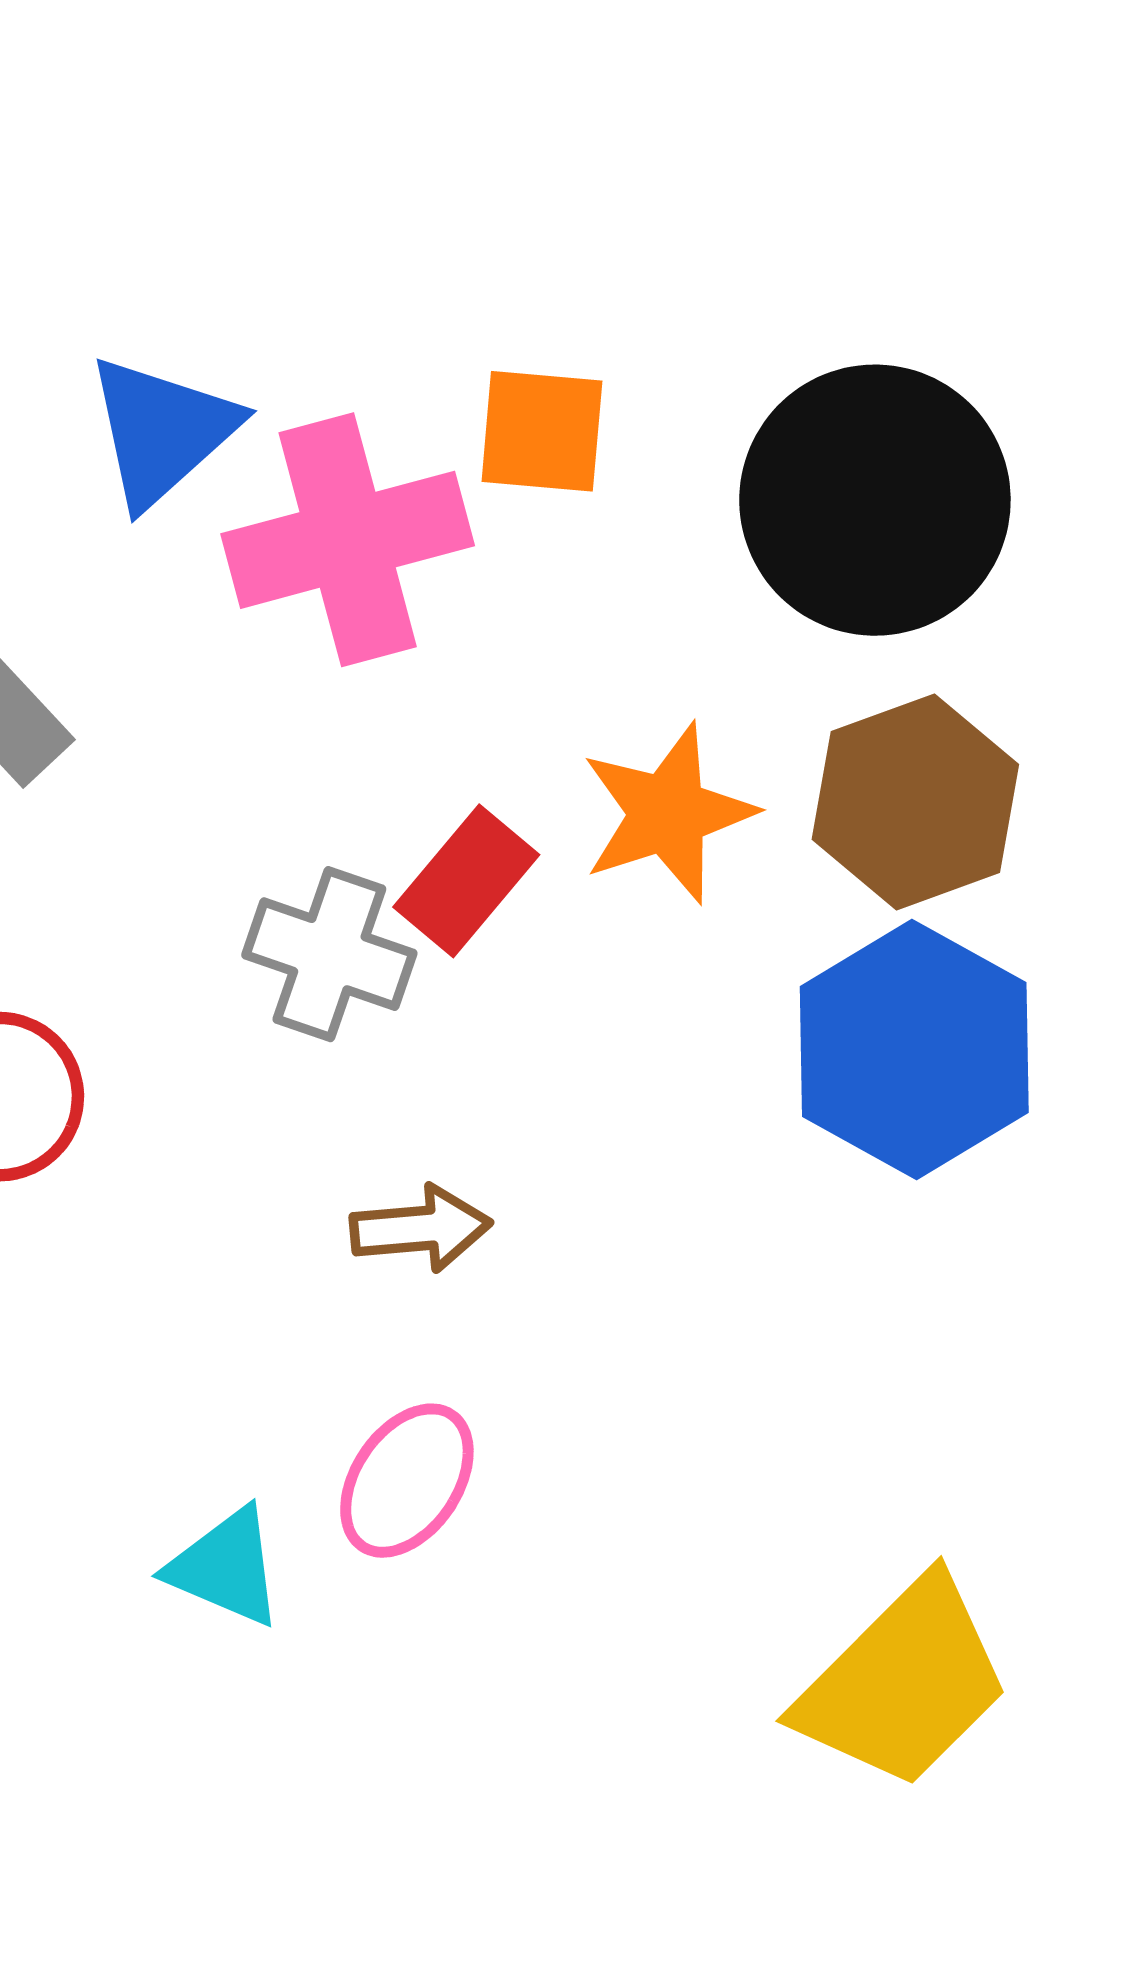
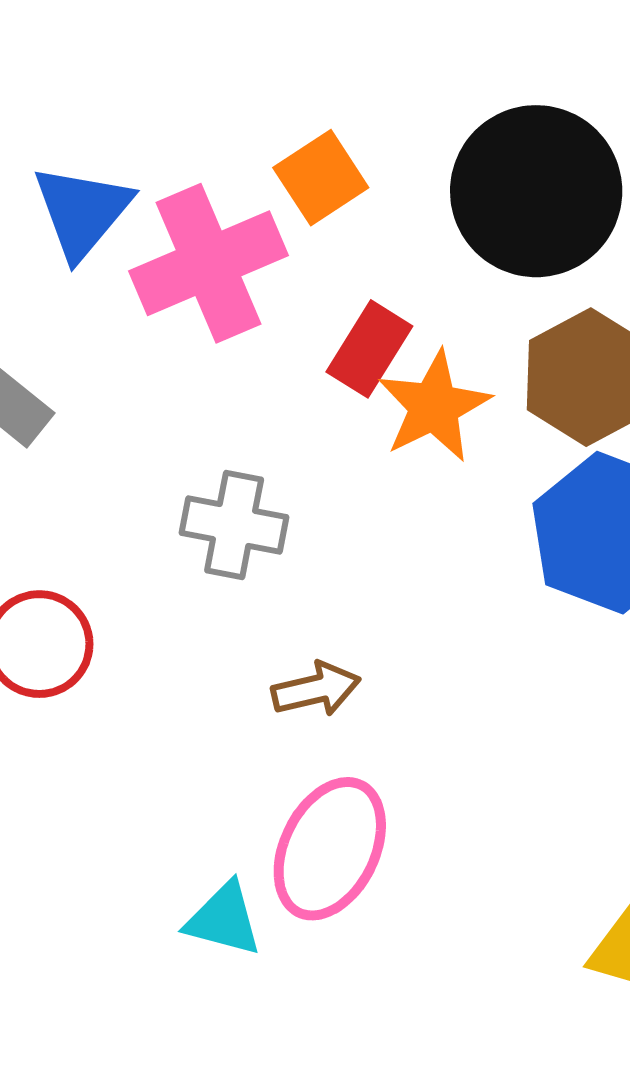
orange square: (542, 431) -> (321, 178), turned -30
red rectangle: (466, 881) -> (369, 349), moved
pink ellipse: (407, 1481) -> (330, 849), size x1.4

